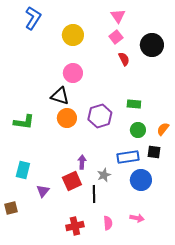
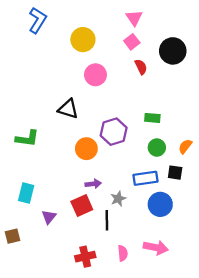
pink circle: (73, 73) -> (95, 75), moved
orange circle: (67, 118) -> (86, 149), moved
purple arrow: (82, 162) -> (93, 184), turned 80
pink arrow: (137, 218) -> (156, 248), size x1.5

